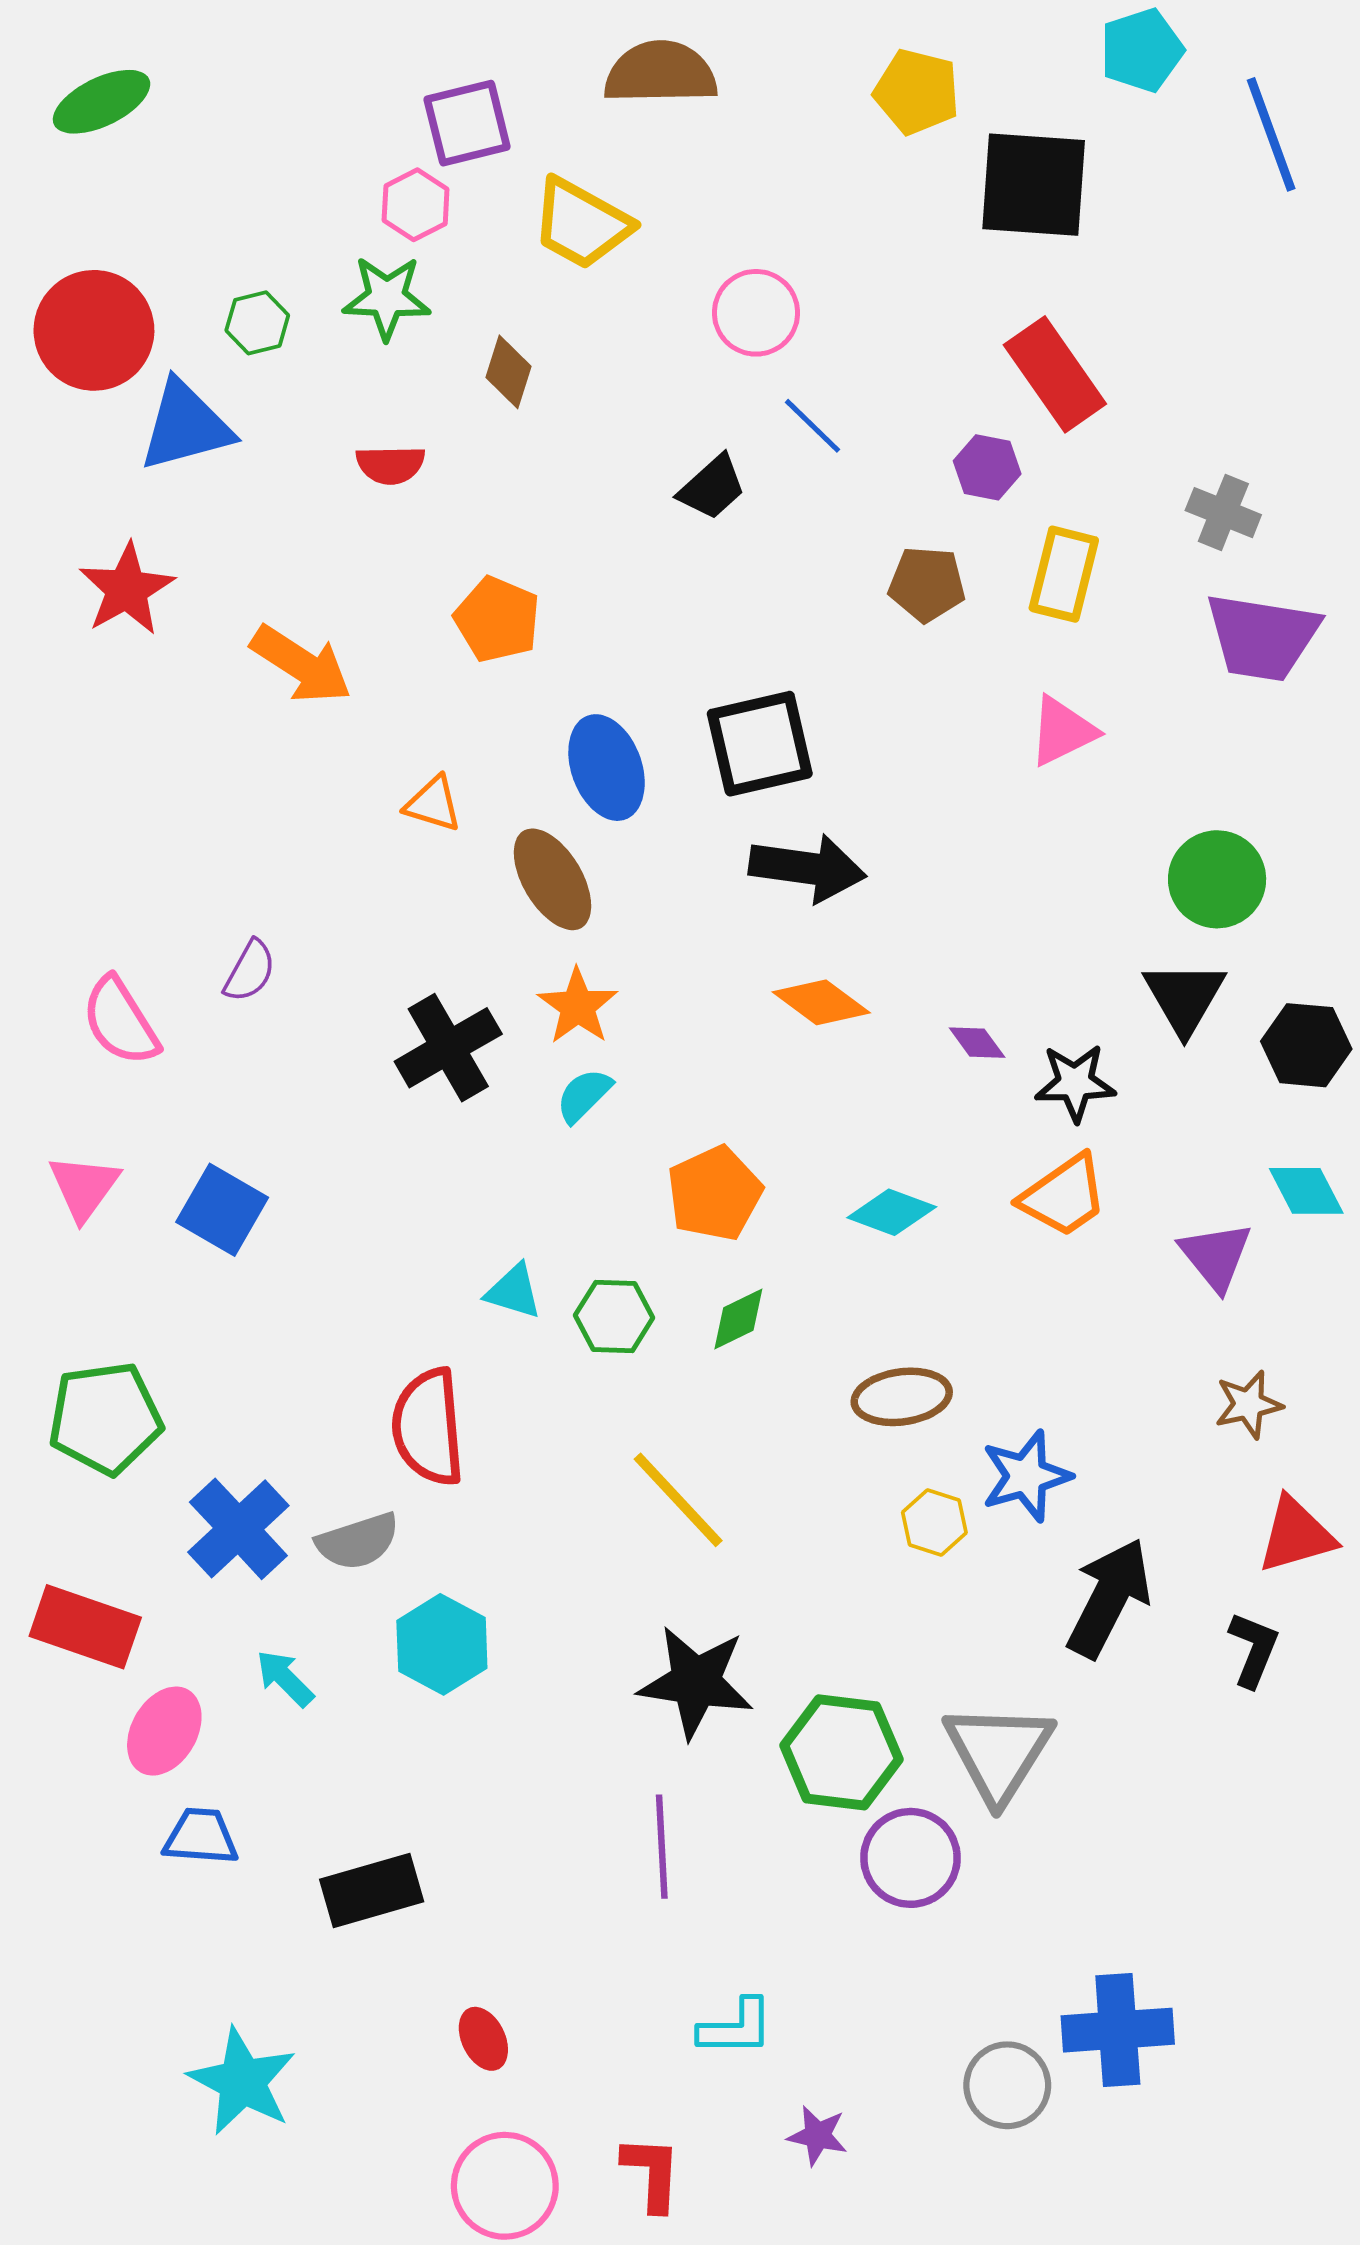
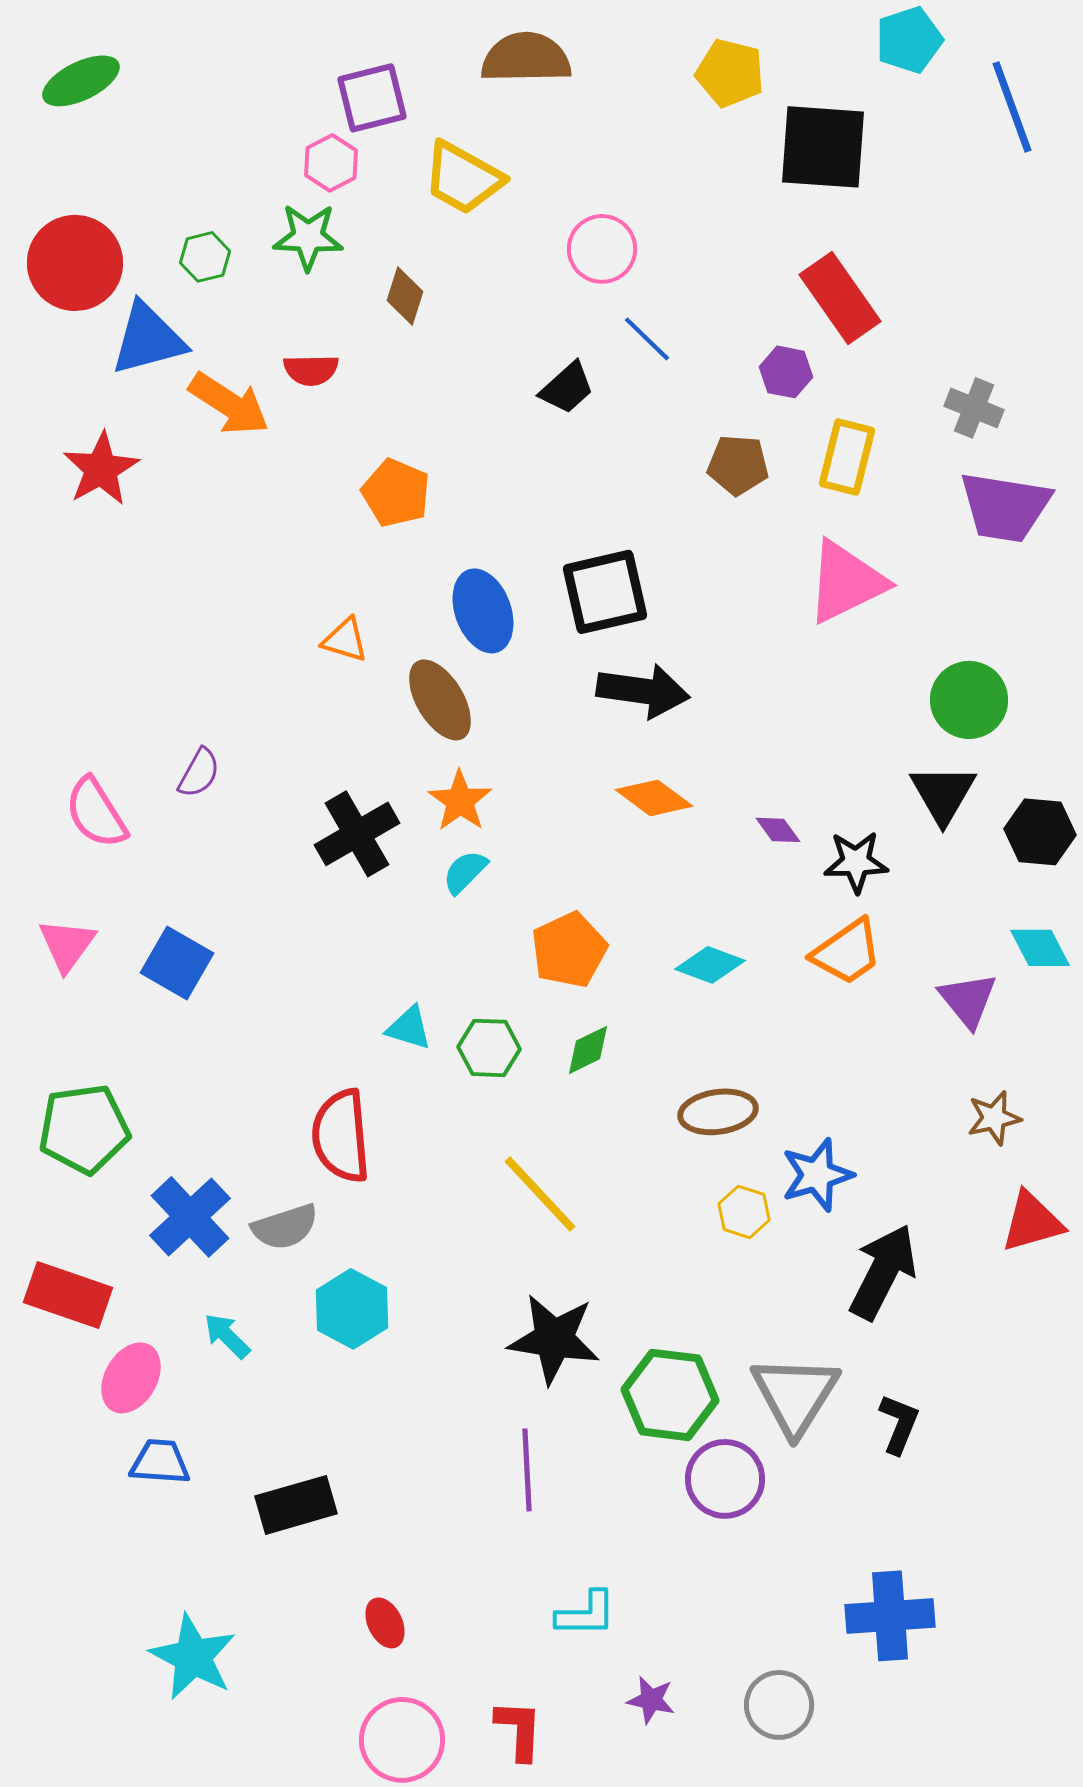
orange arrow: (301, 665) -> (229, 404), moved
pink triangle: (1063, 731) -> (846, 582), size x1.5
black L-shape: (1253, 1649) -> (899, 1424), moved
gray circle: (1007, 2085) -> (779, 1705), moved

